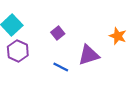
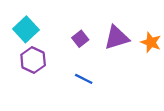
purple triangle: (89, 55) -> (117, 38), moved

